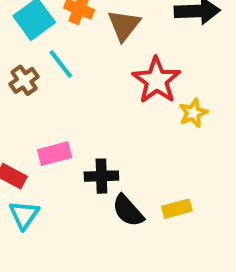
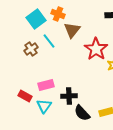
brown triangle: (124, 25) -> (72, 30), moved
cyan triangle: (24, 215) -> (44, 106), moved

